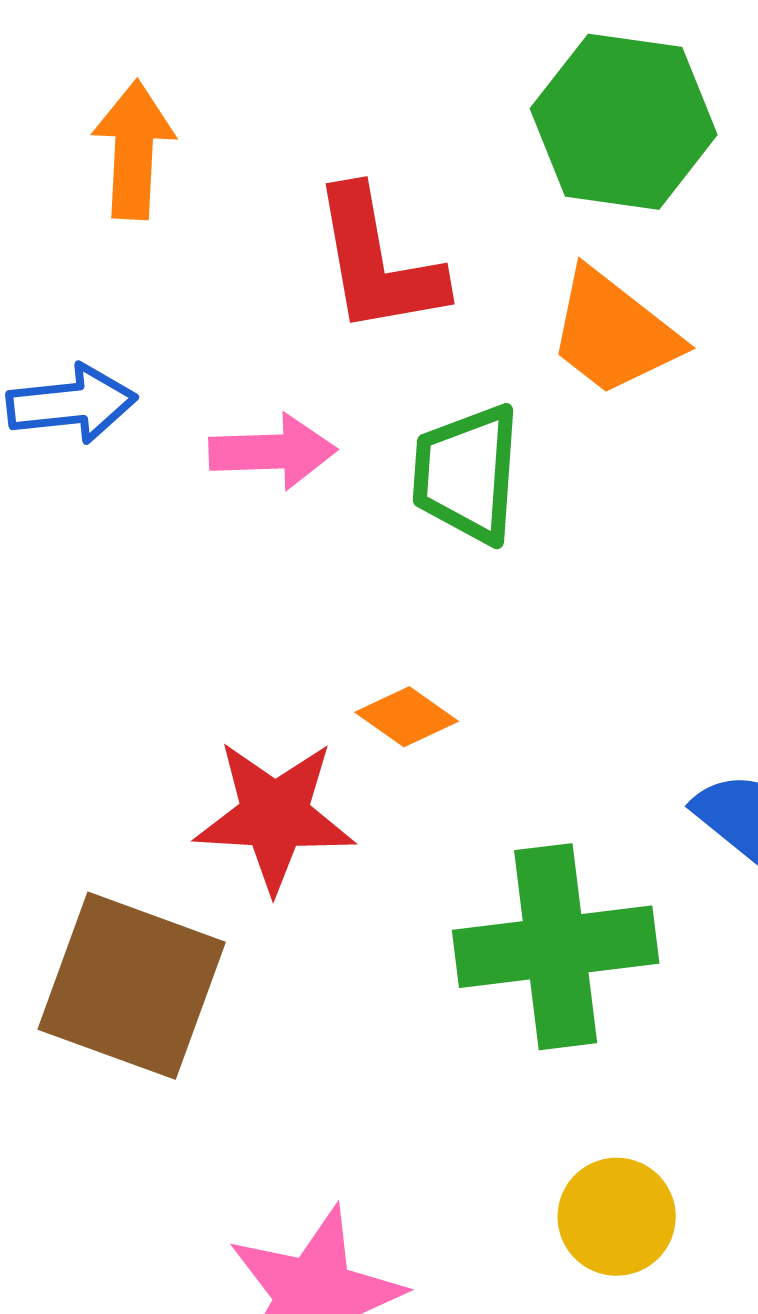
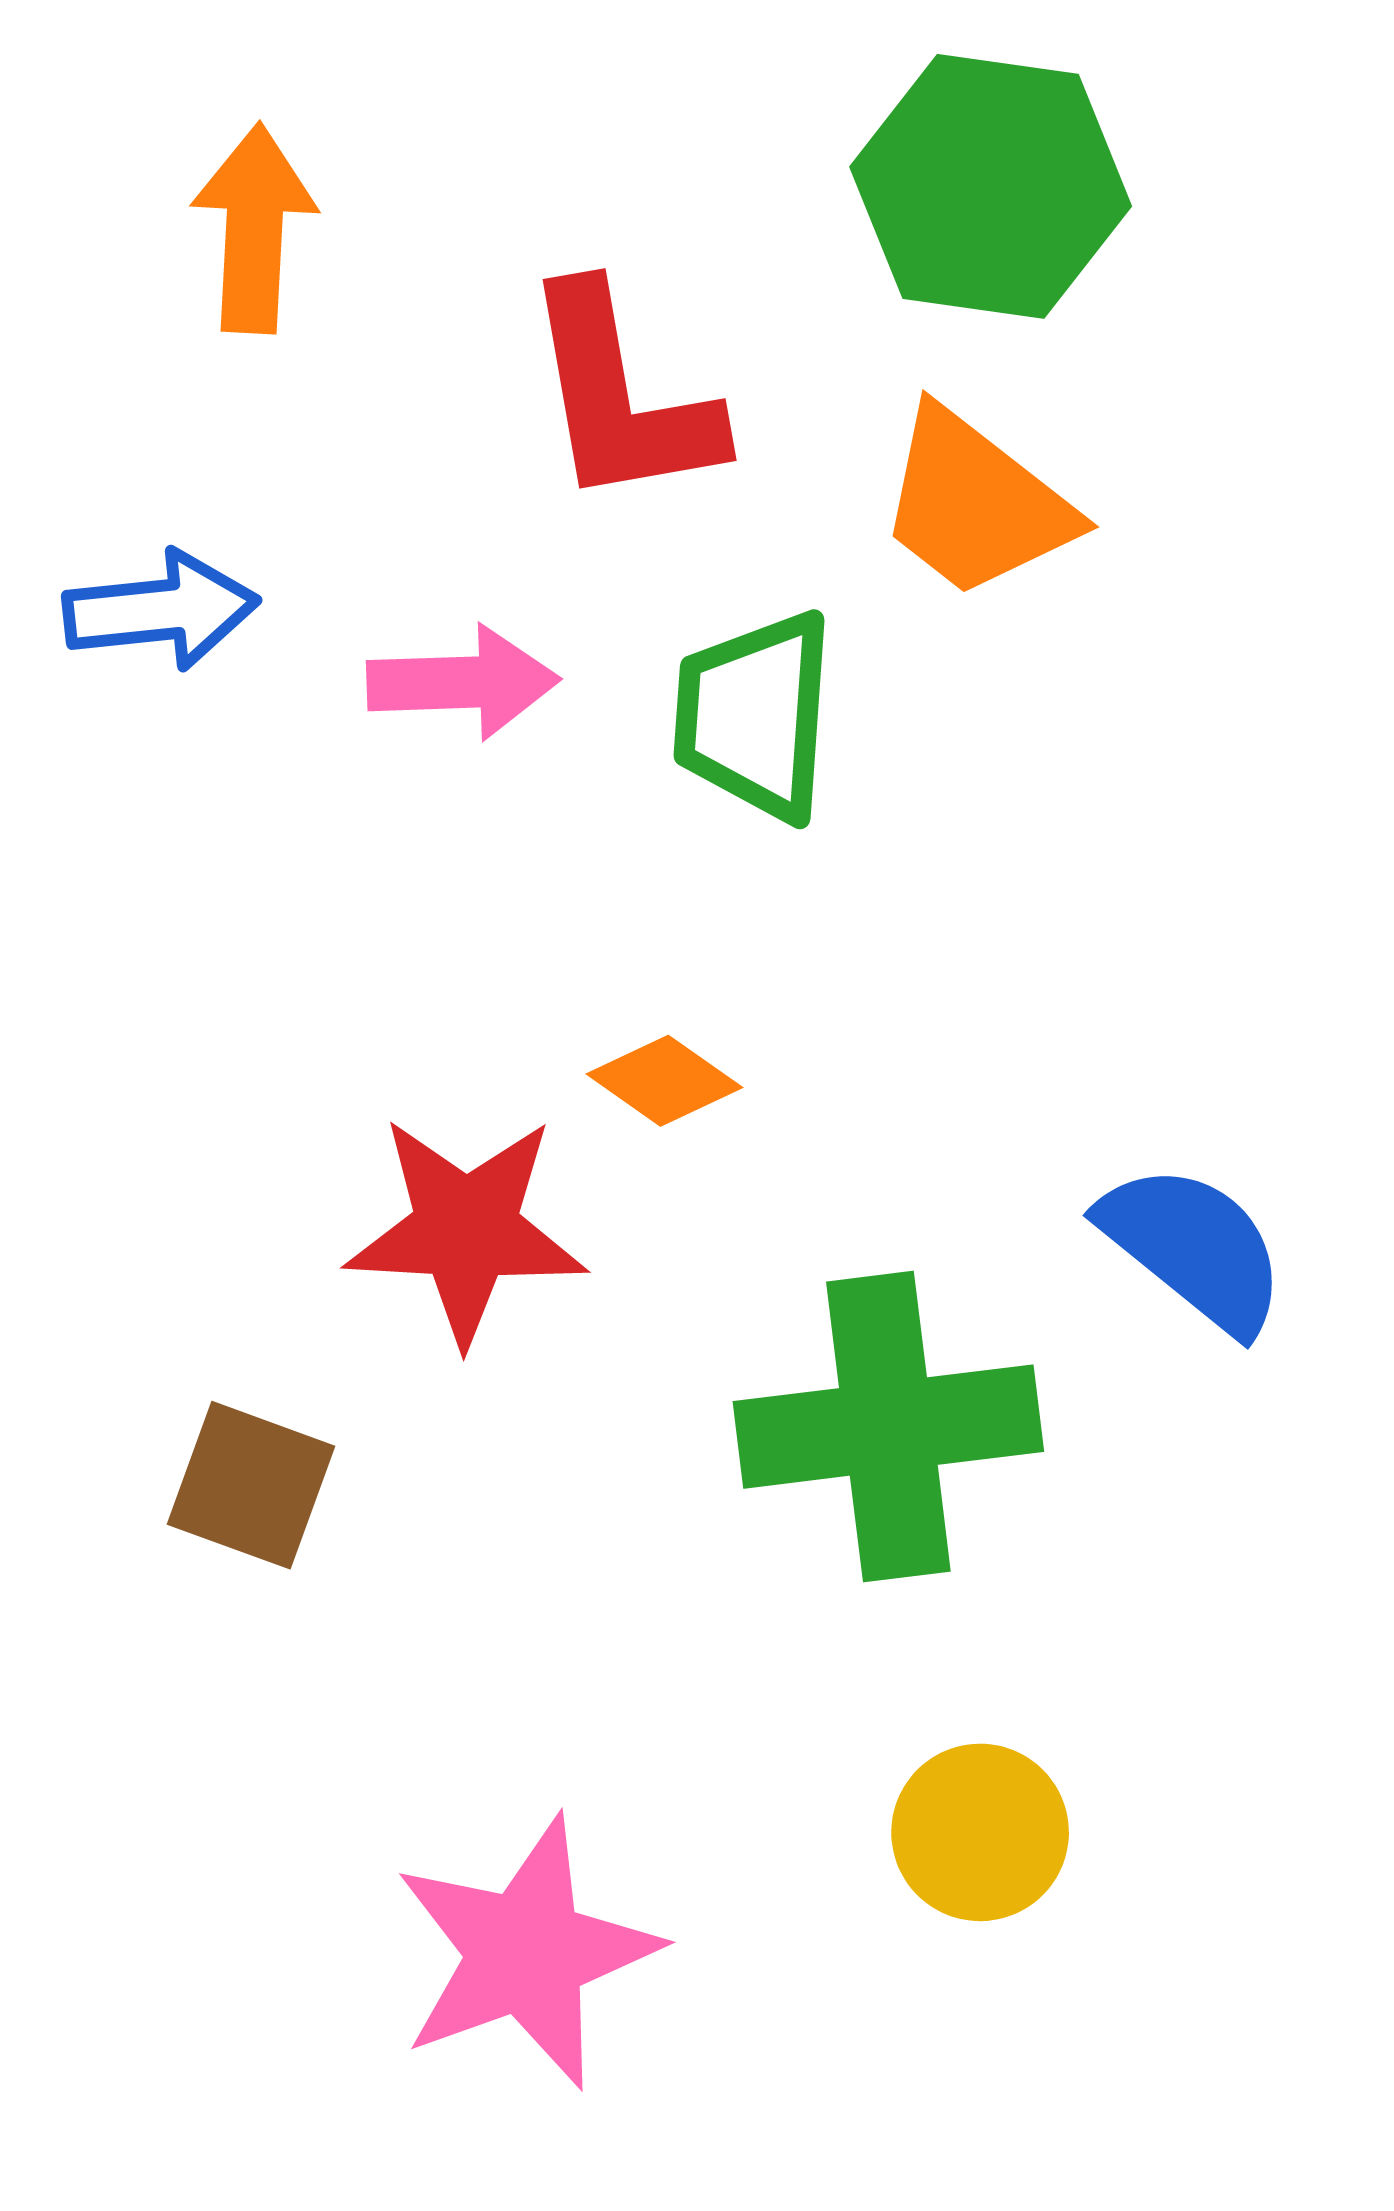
brown square: (132, 986) -> (251, 1485), size x0.6

